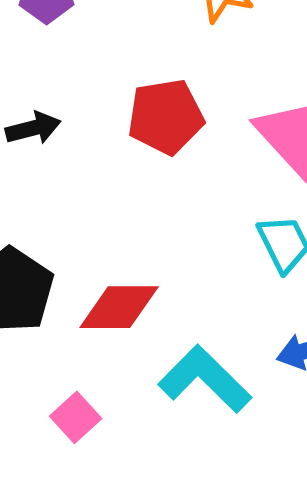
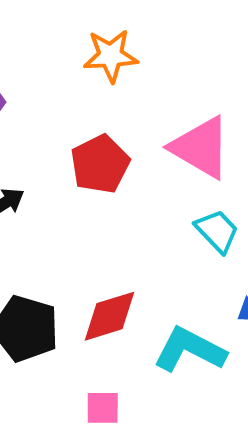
pink square: (76, 417) -> (103, 408), turned -30

